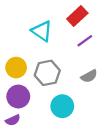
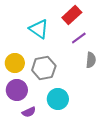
gray semicircle: (89, 76) -> (91, 60), moved, turned -56
purple semicircle: (13, 120) -> (29, 112), moved

